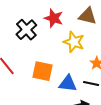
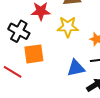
orange square: (43, 71) -> (34, 54), moved

